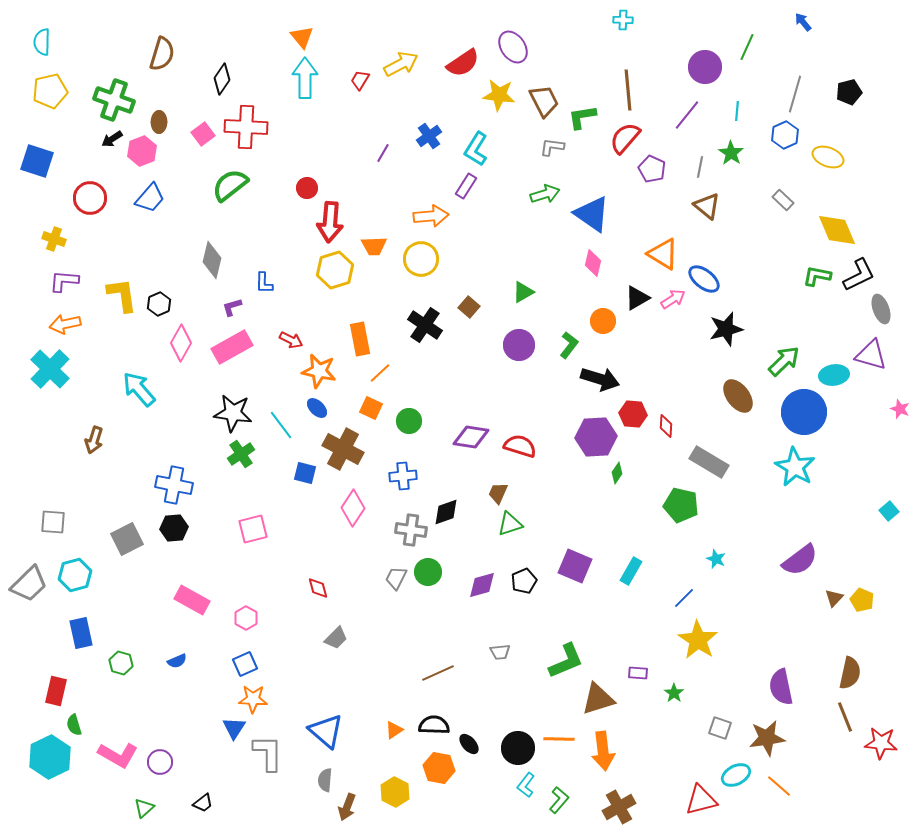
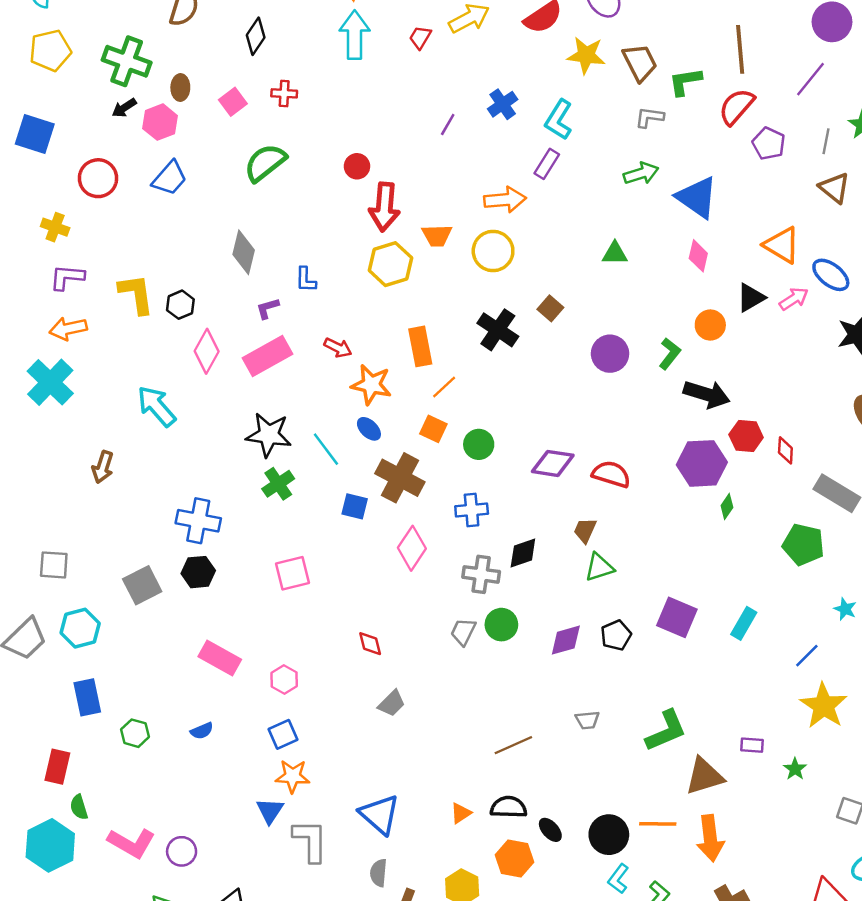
red cross: (246, 127) -> (284, 93), size x0.5
green triangle: (523, 292) -> (615, 253), moved, turned 30

